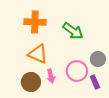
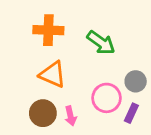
pink arrow: (51, 76) -> (71, 116), moved
purple rectangle: (95, 82) -> (131, 113), turned 48

